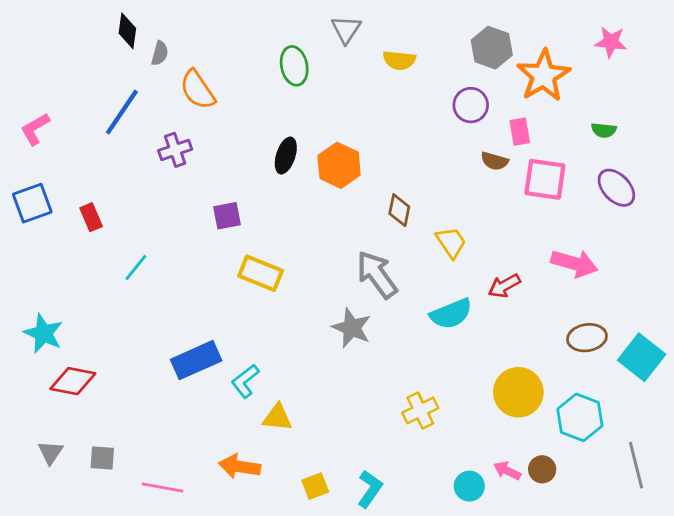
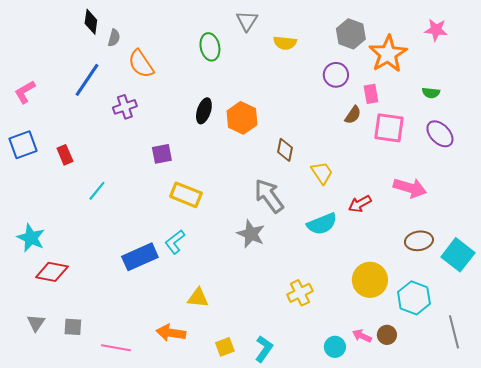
brown semicircle: (495, 161) -> (353, 115), turned -72
cyan L-shape: (245, 381) -> (175, 242), moved

